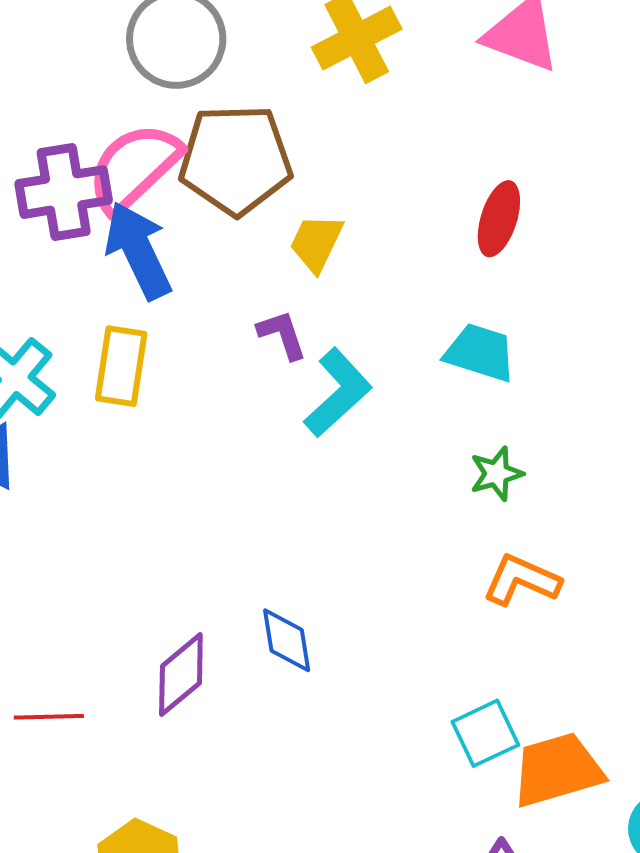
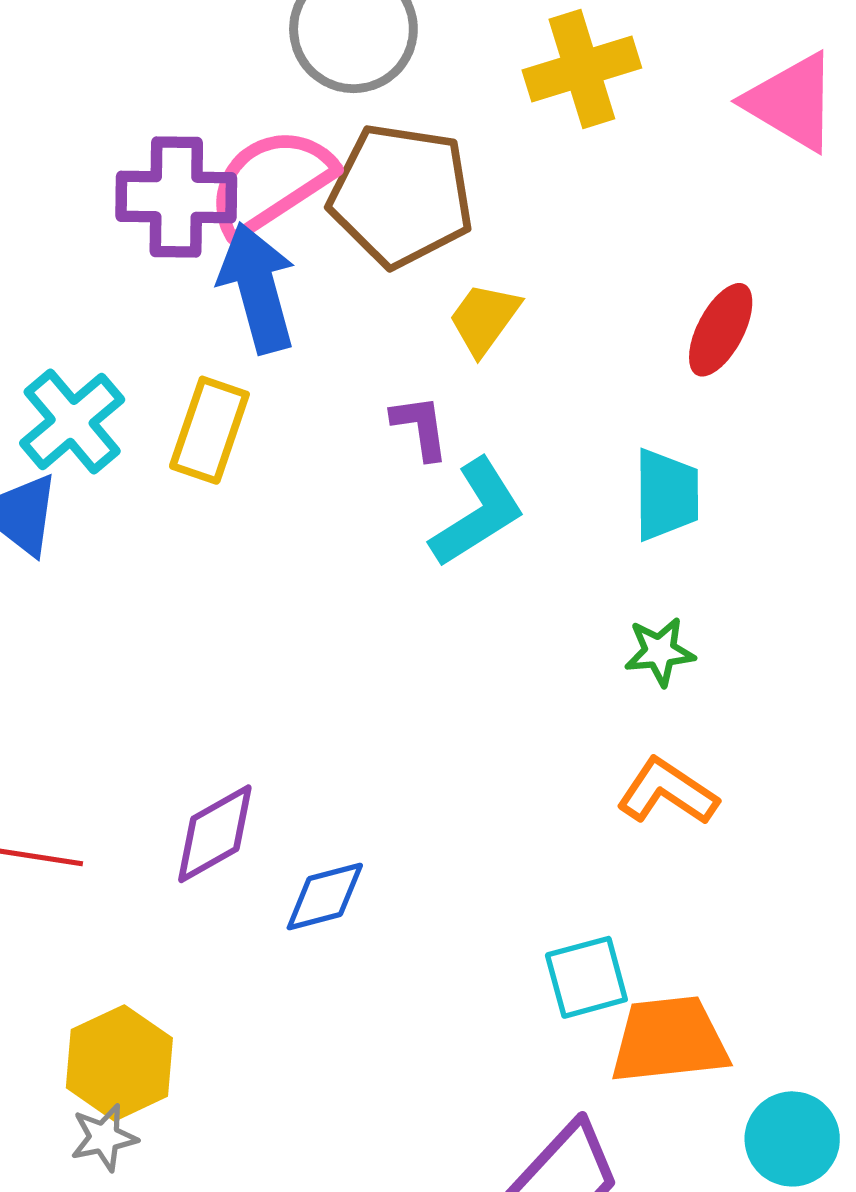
cyan trapezoid: (480, 353) -> (666, 495), turned 62
blue diamond: (287, 640) -> (325, 897), moved, turned 74

